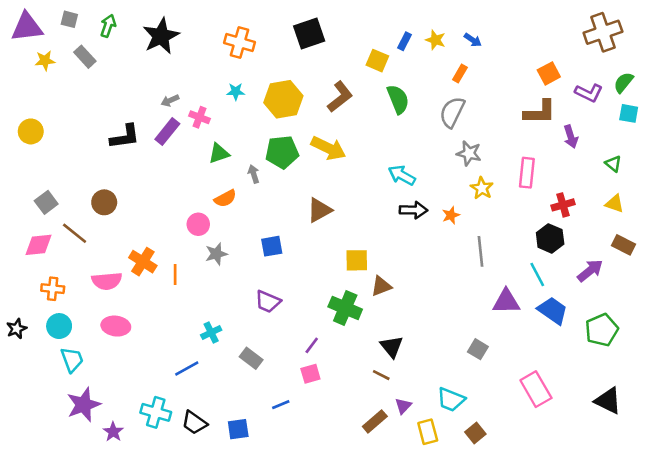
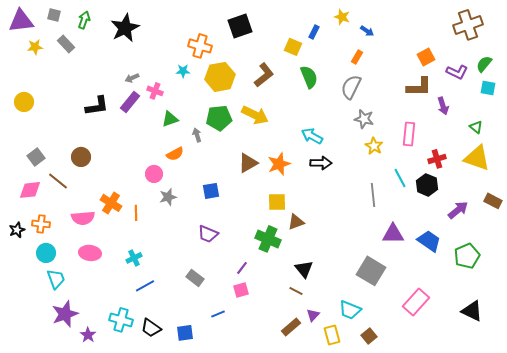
yellow star: (435, 40) -> (342, 17), moved
orange cross: (240, 43) -> (200, 46), moved
yellow triangle: (615, 204) -> (477, 158), size x1.8
orange star: (451, 215) -> (279, 164), moved, size x1.6
brown rectangle: (624, 245) -> (493, 201), moved
cyan line: (537, 274) -> (400, 178), moved
black star: (17, 329) -> (17, 230), moved
cyan cross: (211, 332) -> (134, 258), moved
gray square: (478, 349) -> (371, 271), size x1.8
pink rectangle: (536, 389) -> (416, 302), turned 72

